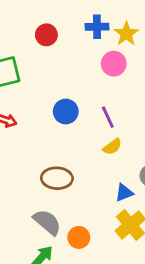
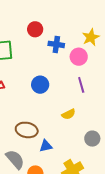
blue cross: (97, 27) -> (56, 44), moved
purple line: (108, 117) -> (81, 85), moved
blue triangle: (124, 193) -> (46, 146), moved

